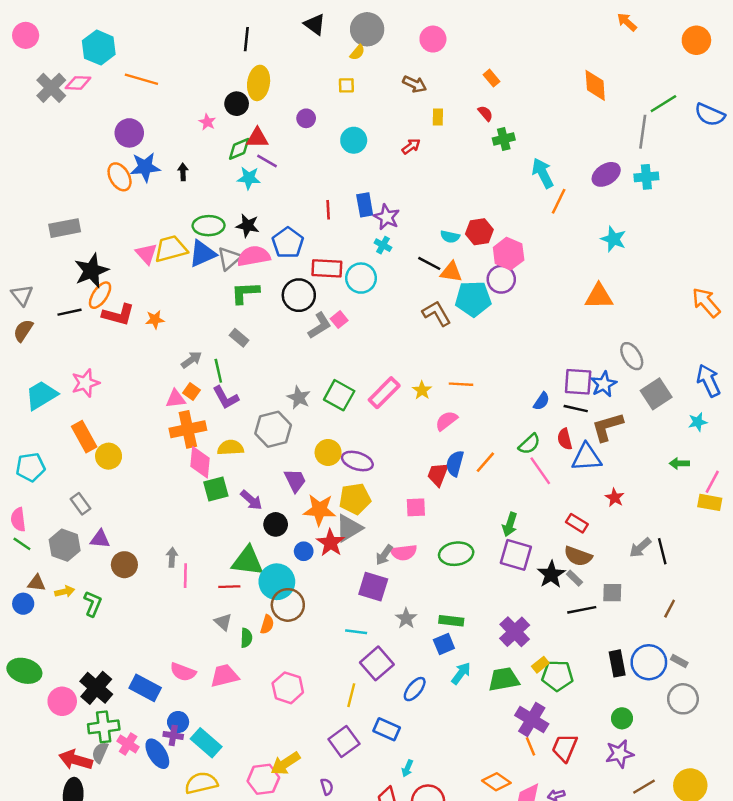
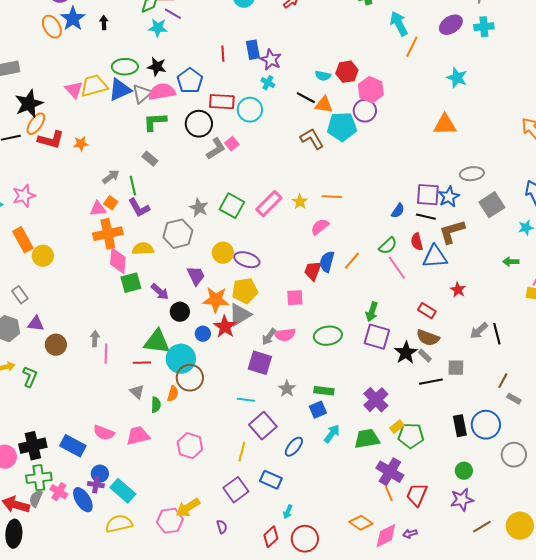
blue star: (145, 167) -> (73, 19), turned -30
gray ellipse: (632, 356) -> (472, 174), turned -65
gray rectangle: (679, 661) -> (514, 399), moved
black cross: (96, 688) -> (33, 446), turned 36

